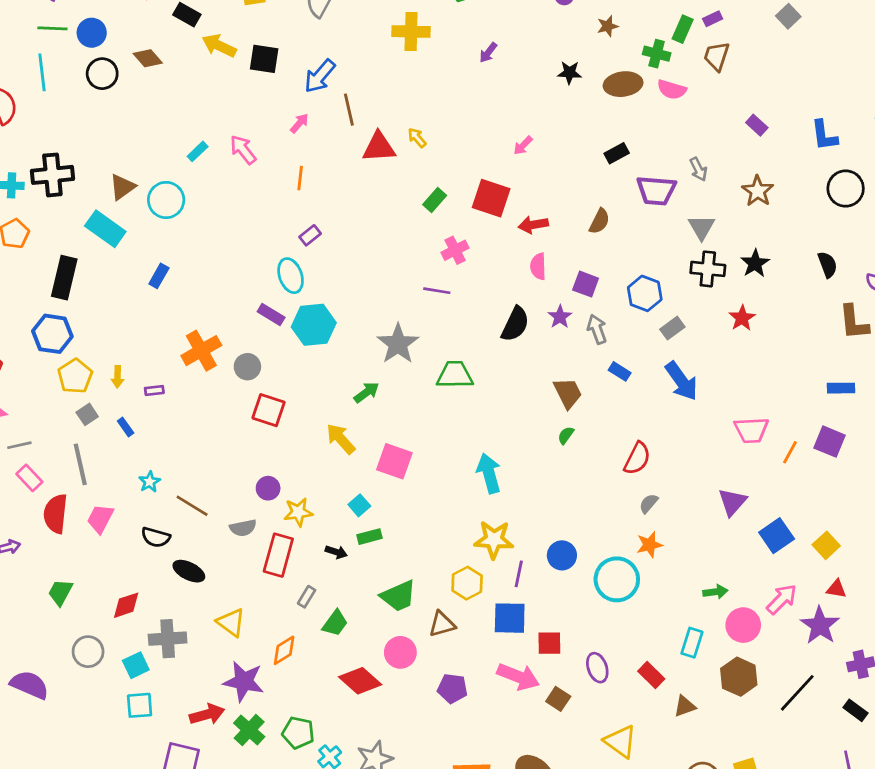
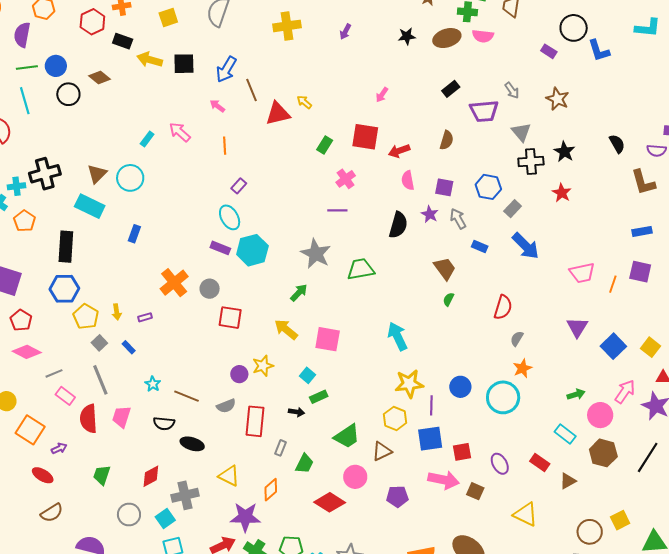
pink arrow: (299, 123) -> (217, 106), turned -84
black circle: (846, 189) -> (574, 28), moved
yellow star: (298, 512) -> (263, 366), moved
cyan rectangle: (692, 643) -> (565, 434), turned -60

